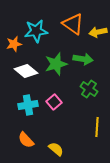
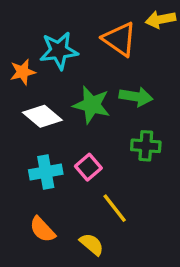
yellow arrow: (98, 32) -> (161, 19), moved
green star: (56, 64) -> (92, 105), turned 30
green cross: (89, 89) -> (146, 146), turned -30
yellow line: (97, 127) -> (115, 208), moved, turned -42

